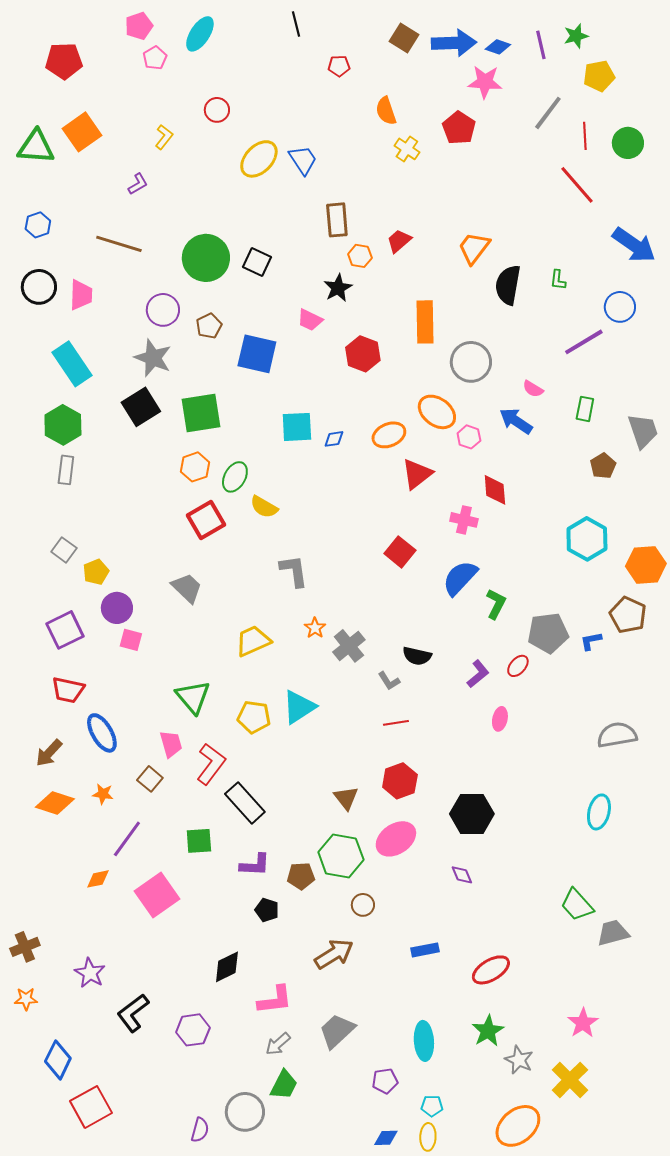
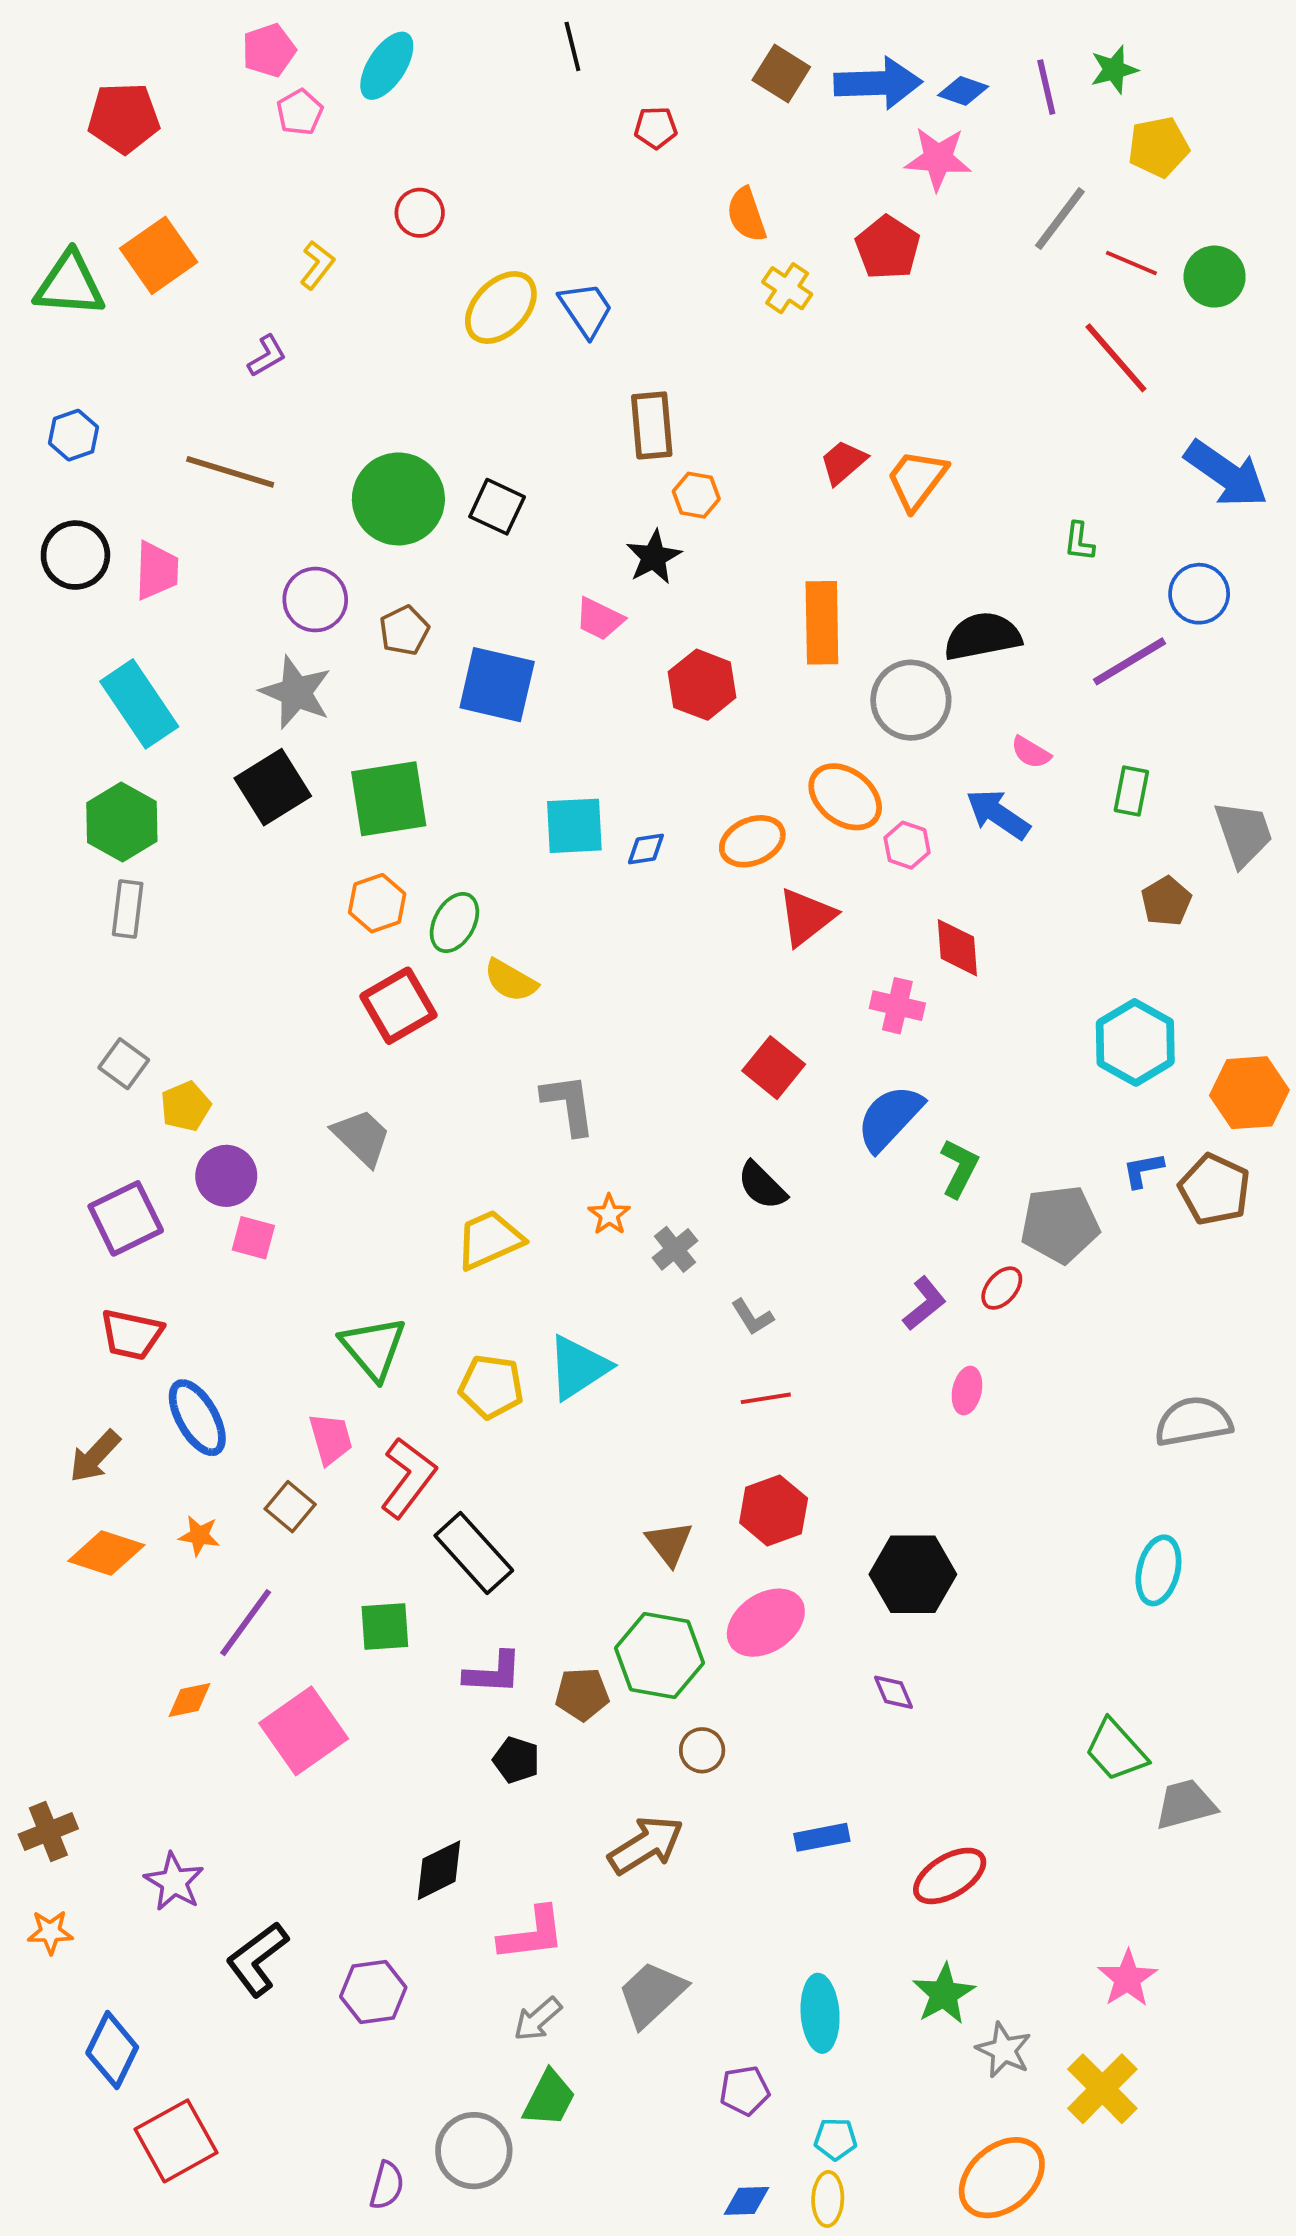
red line: (585, 136) -> (1131, 263), turned -64
red trapezoid: (399, 241) -> (843, 462), moved
black semicircle: (508, 285) -> (982, 636), moved, turned 69
blue L-shape: (591, 641) -> (1143, 1170), moved
gray cross: (349, 646) -> (675, 1249), size x0.7
black semicircle: (417, 656) -> (762, 1186), moved, turned 32

